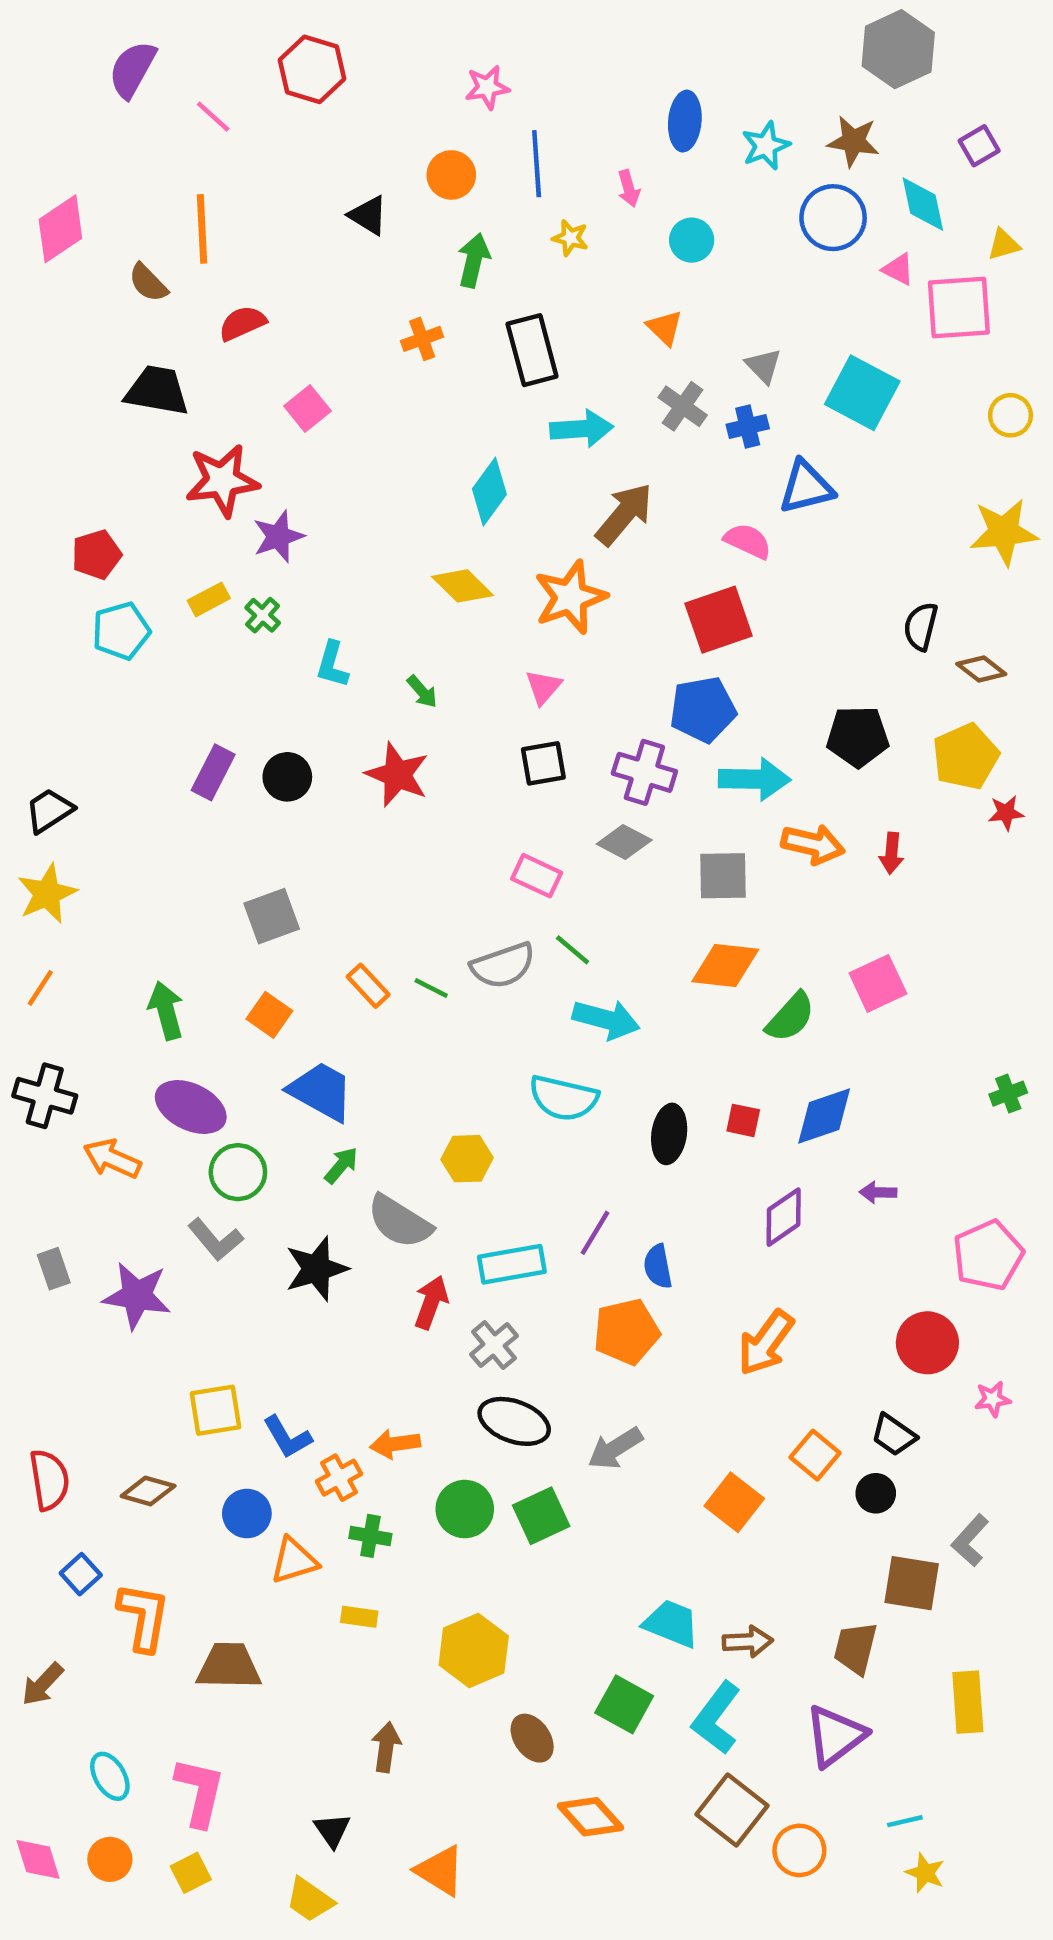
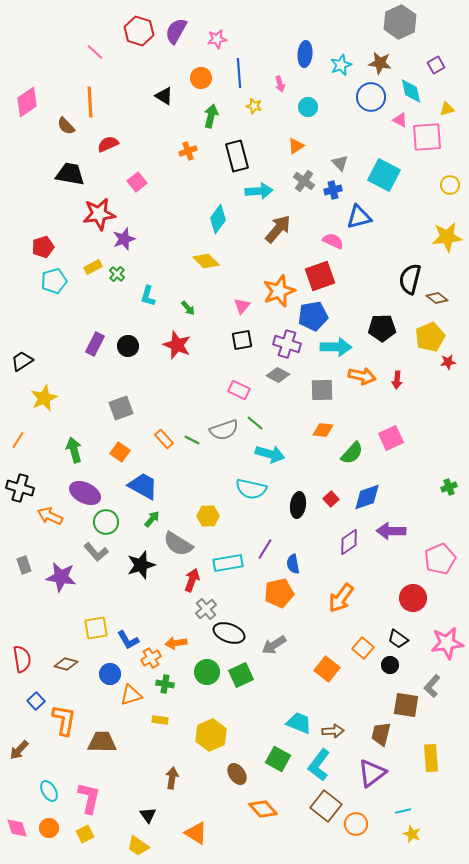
purple semicircle: (132, 69) -> (176, 31), moved
orange triangle: (665, 328) -> (296, 146), turned 42
orange star: (570, 597) -> (279, 291), moved
black semicircle: (921, 626) -> (410, 279), size x1.4
yellow star: (47, 894) -> (44, 398), moved
orange diamond: (725, 966) -> (323, 430), size x0.7
red square: (743, 1120) -> (331, 499), turned 35
purple arrow: (878, 1192) -> (391, 531), size x1.8
gray cross: (494, 1345) -> (206, 609), moved
pink star: (993, 1399) -> (447, 643), moved, size x2.0

